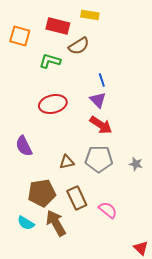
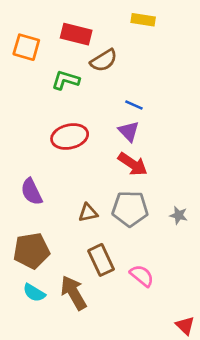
yellow rectangle: (90, 15) -> (143, 20), moved
blue line: (102, 80) -> (134, 105), turned -48
brown pentagon: (42, 193) -> (32, 251), moved

